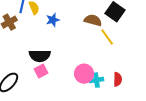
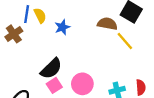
black semicircle: (40, 56) -> (51, 69), turned -40
pink circle: (84, 74) -> (82, 84), moved

